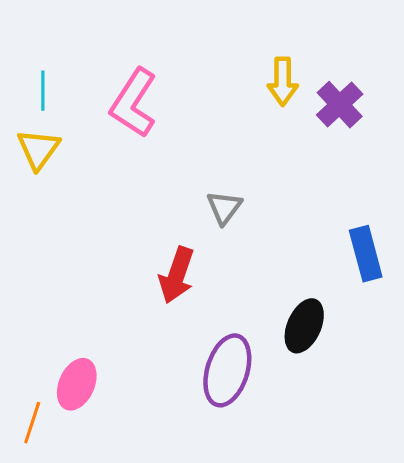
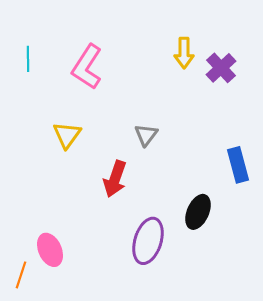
yellow triangle: (38, 149) -> (67, 135), moved
pink ellipse: (77, 384) -> (50, 250), turned -48

